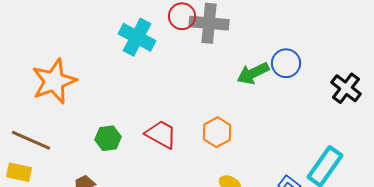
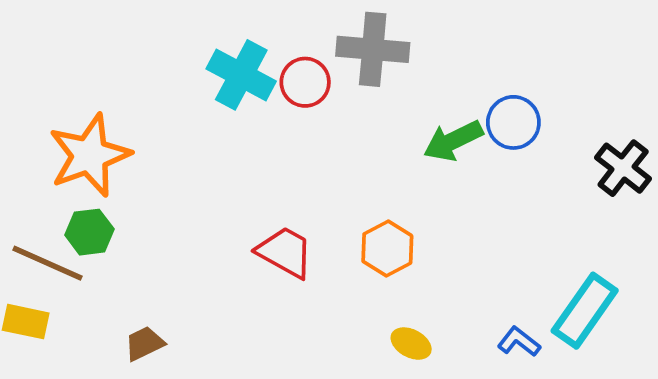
red circle: (182, 16) -> (305, 82), moved
green hexagon: (108, 138) -> (89, 232), moved

